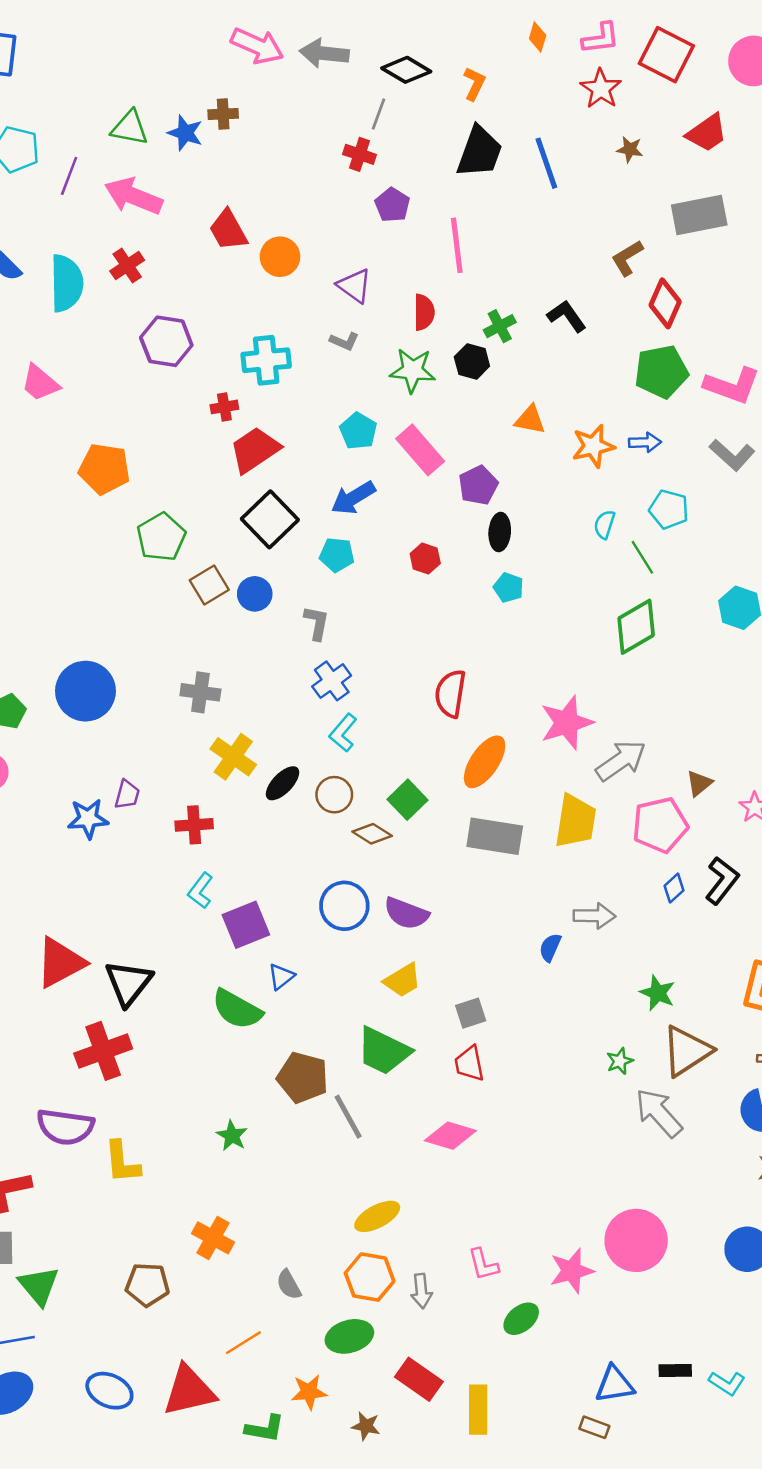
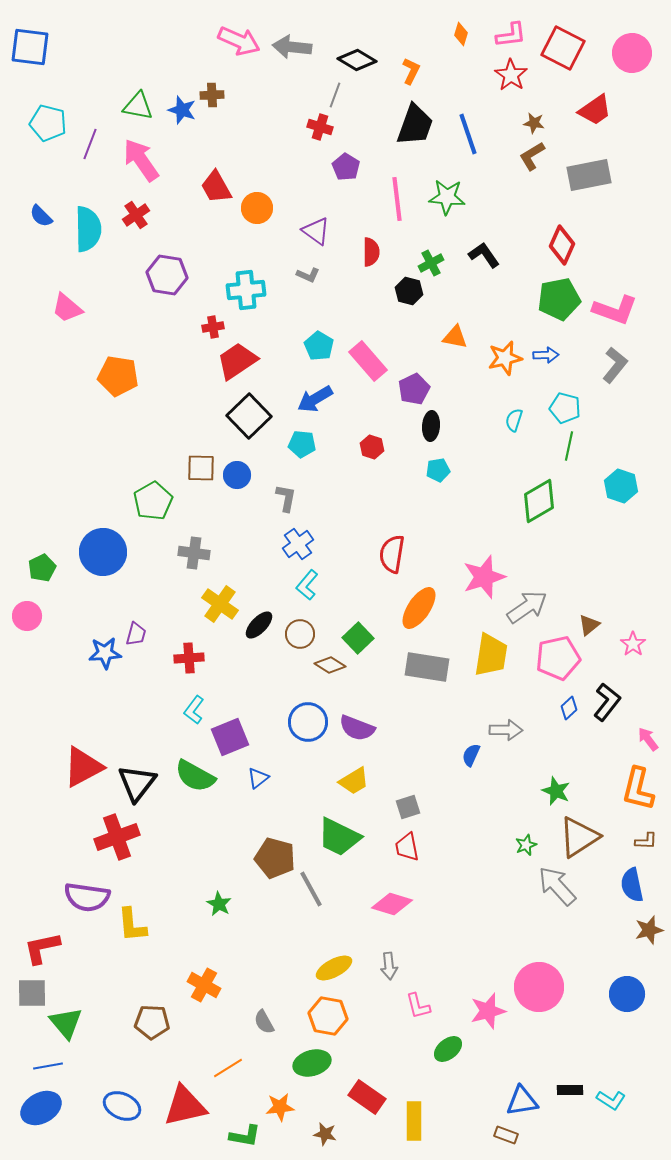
pink arrow: (133, 196) -> (141, 160), turned 33
brown L-shape: (627, 258) -> (532, 156), moved
green star: (413, 370) -> (447, 197), moved
gray L-shape: (732, 455) -> (615, 365), turned -93
green pentagon: (161, 537) -> (153, 501), moved
green line: (642, 557) -> (569, 446), moved, turned 44
brown square: (209, 585) -> (201, 468), turned 32
cyan pentagon: (509, 588) -> (438, 470), turned -30
green semicircle: (237, 1009) -> (195, 776), moved
gray arrow: (421, 1291) -> (389, 966), moved

